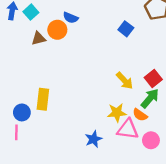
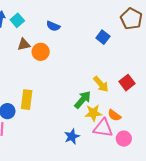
orange circle: (57, 30) -> (41, 52), moved
green arrow: (150, 98) -> (83, 100), moved

